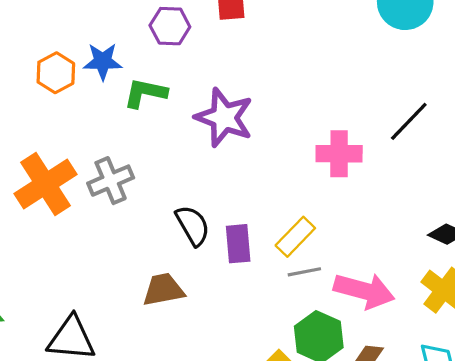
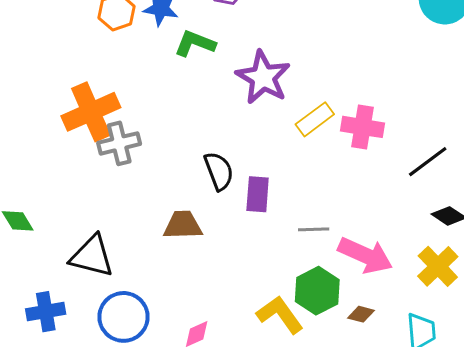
black line: (409, 121) -> (428, 162), moved
gray cross: (111, 181) -> (119, 143), moved
yellow rectangle: (295, 237) -> (315, 119), moved

